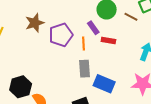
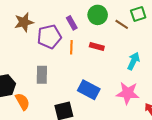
purple rectangle: (93, 28) -> (72, 23), moved
gray rectangle: (85, 69) -> (42, 75), moved

